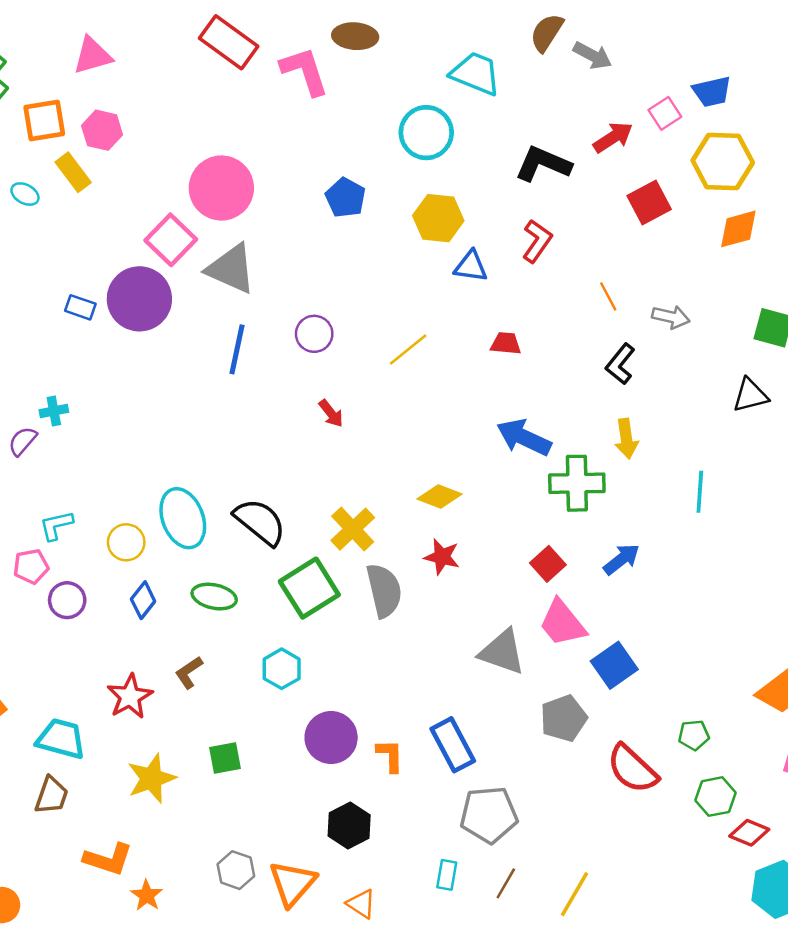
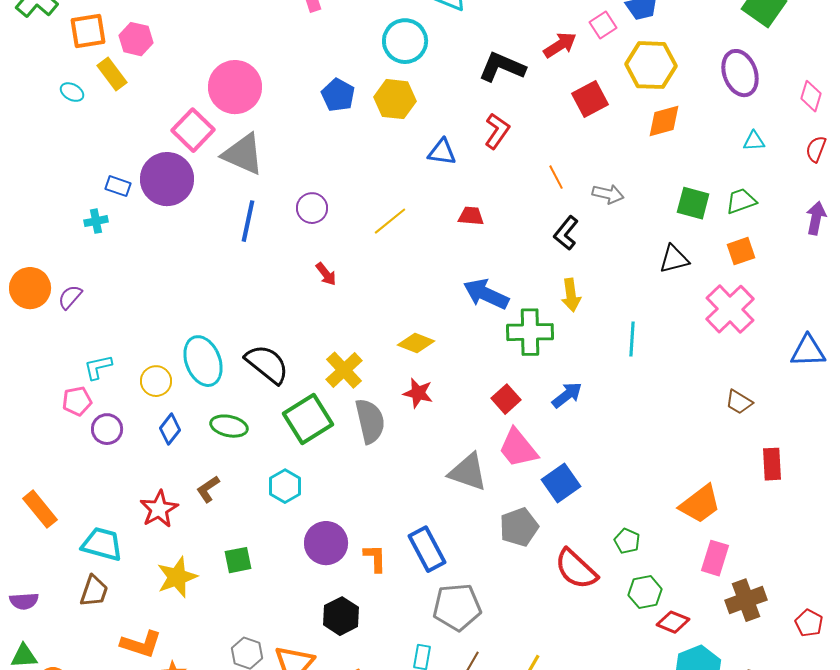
yellow hexagon: (438, 218) -> (395, 99), moved
cyan cross: (54, 411) -> (96, 221), moved
green pentagon: (694, 735) -> (627, 541), turned 30

